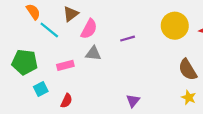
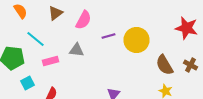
yellow circle: (175, 26) -> (136, 40), moved
pink semicircle: (89, 29) -> (84, 20), moved
cyan line: (49, 30) -> (36, 39), moved

